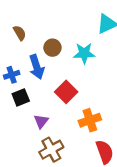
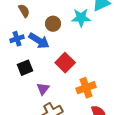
cyan star: (84, 53) -> (81, 18), moved
blue arrow: (37, 67) -> (39, 41), turned -40
blue cross: (12, 75) -> (17, 39), moved

